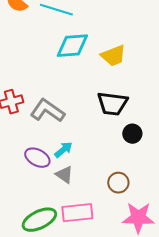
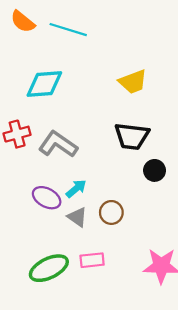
cyan diamond: (72, 46) -> (44, 84), moved
brown circle: (118, 183) -> (111, 212), moved
pink rectangle: (77, 213) -> (92, 260), size x0.7

